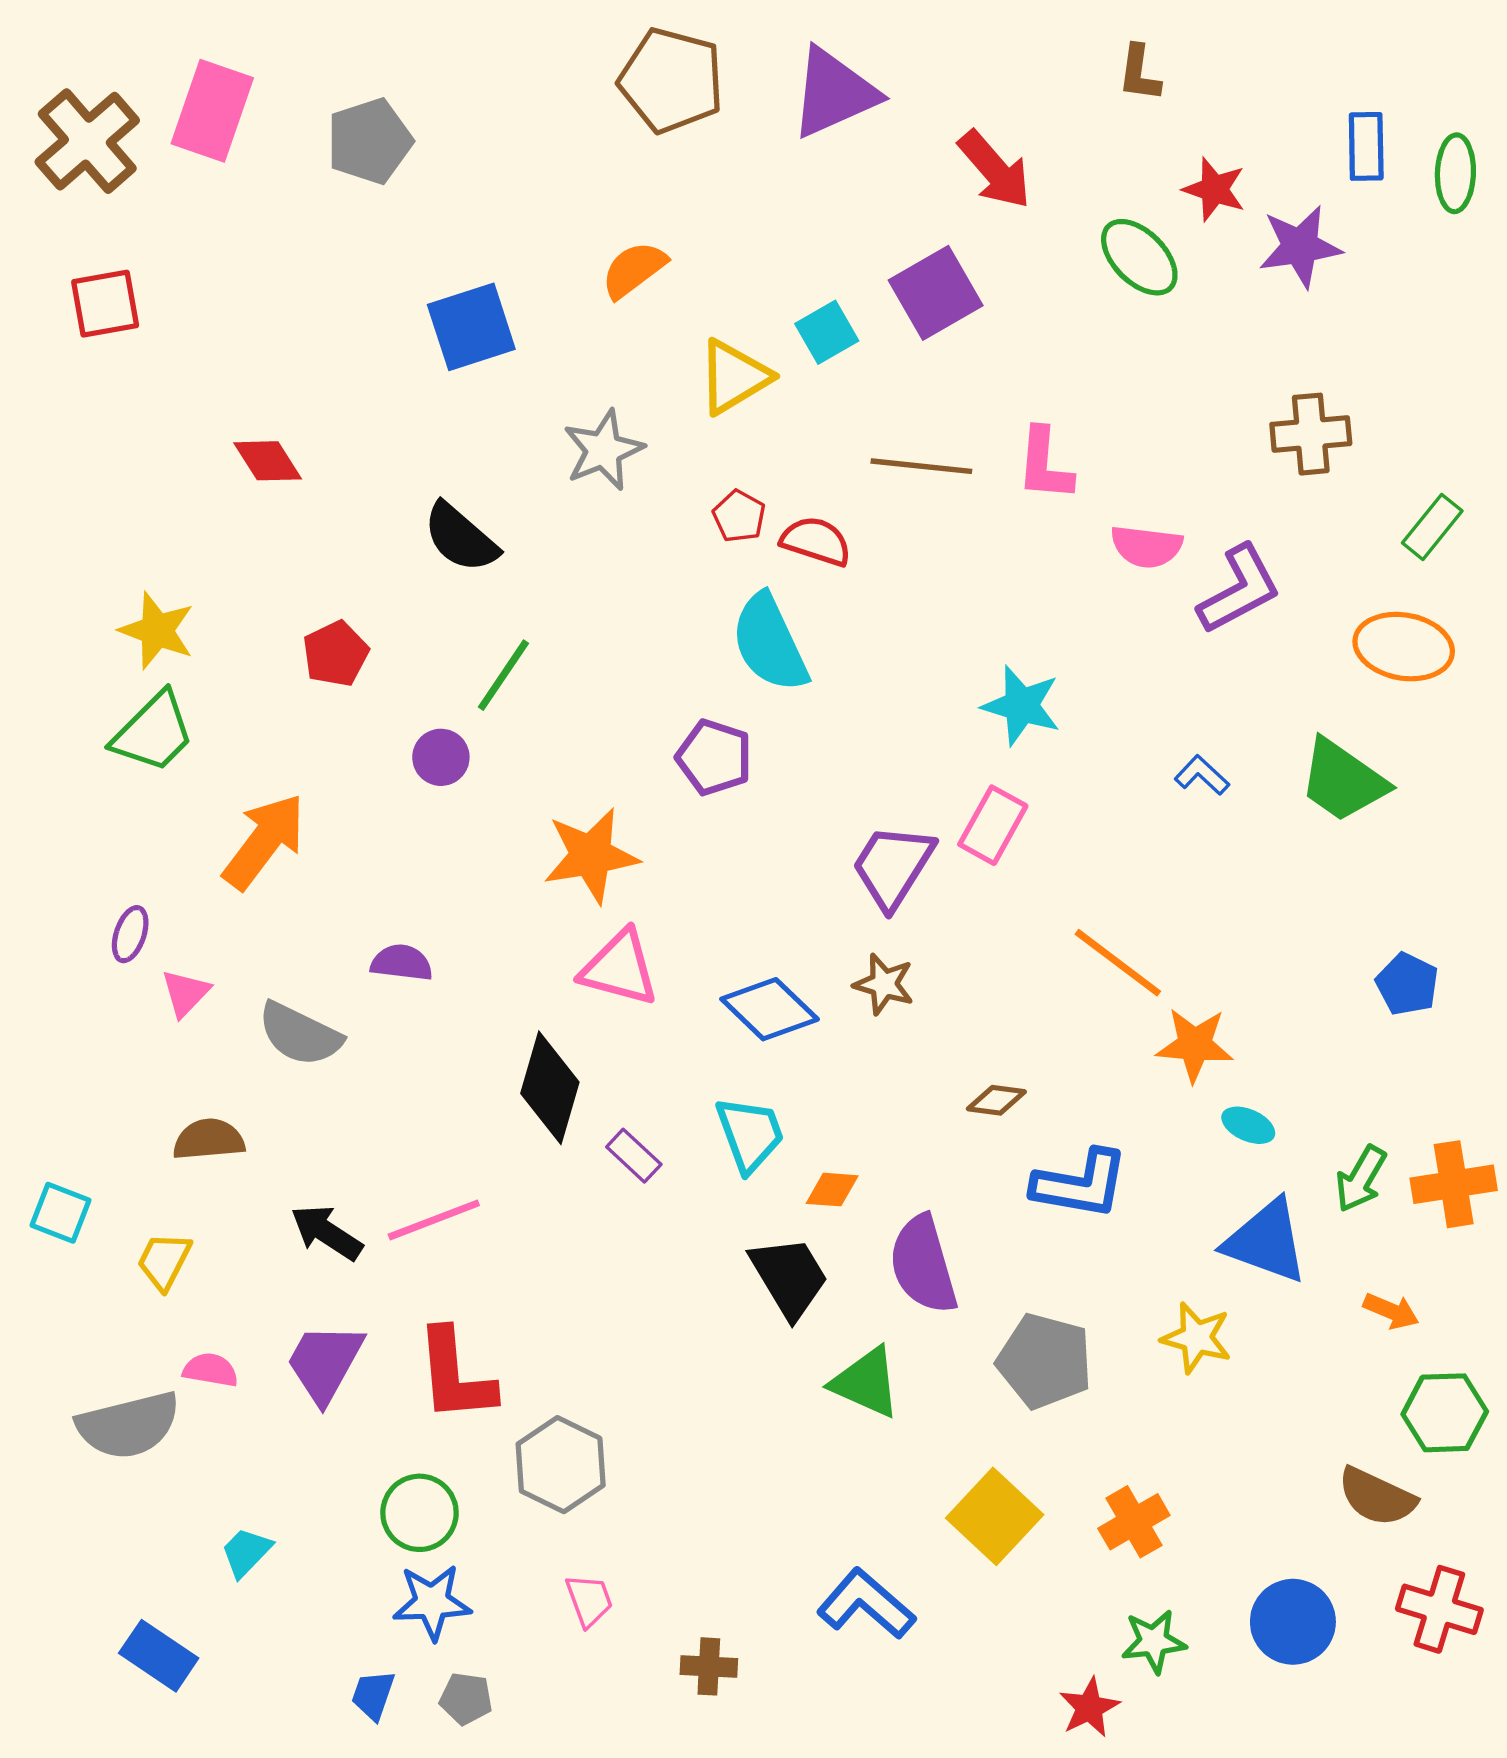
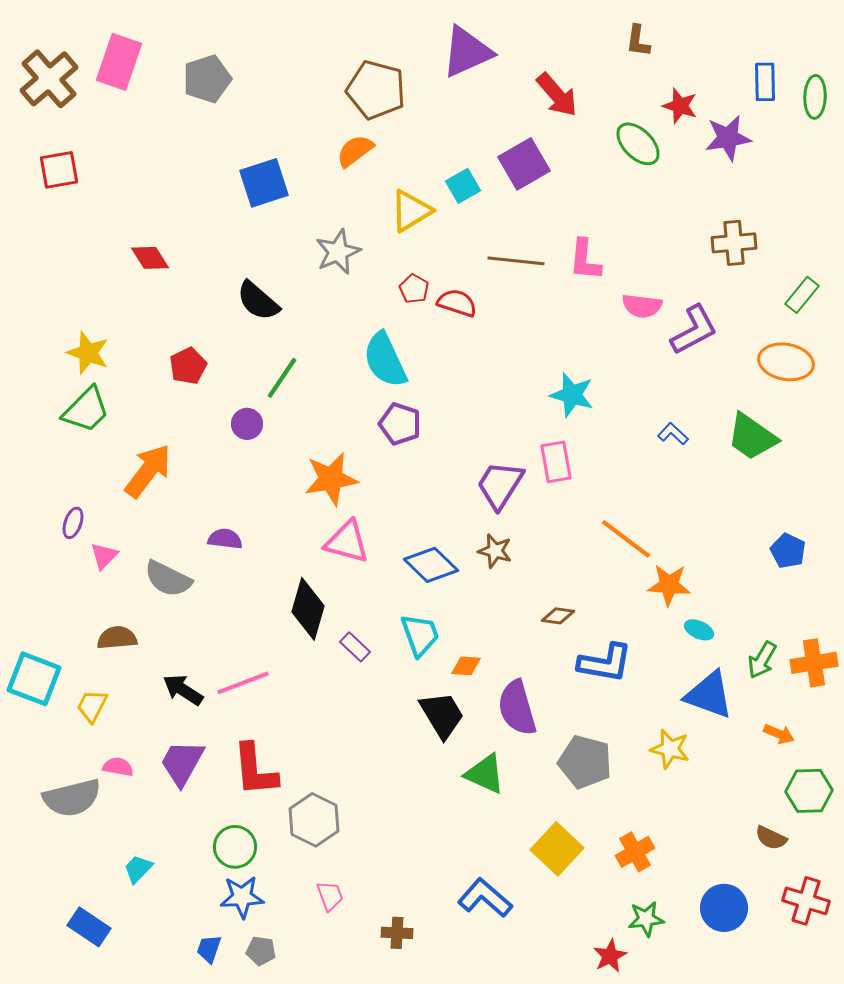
brown pentagon: (671, 80) -> (376, 90), moved
cyan semicircle: (770, 643) -> (385, 360), moved
pink rectangle: (993, 825) -> (556, 462), turned -39
cyan square: (60, 1213) -> (34, 679), size x1.6
brown semicircle: (1377, 1497) -> (771, 838), size x0.7

